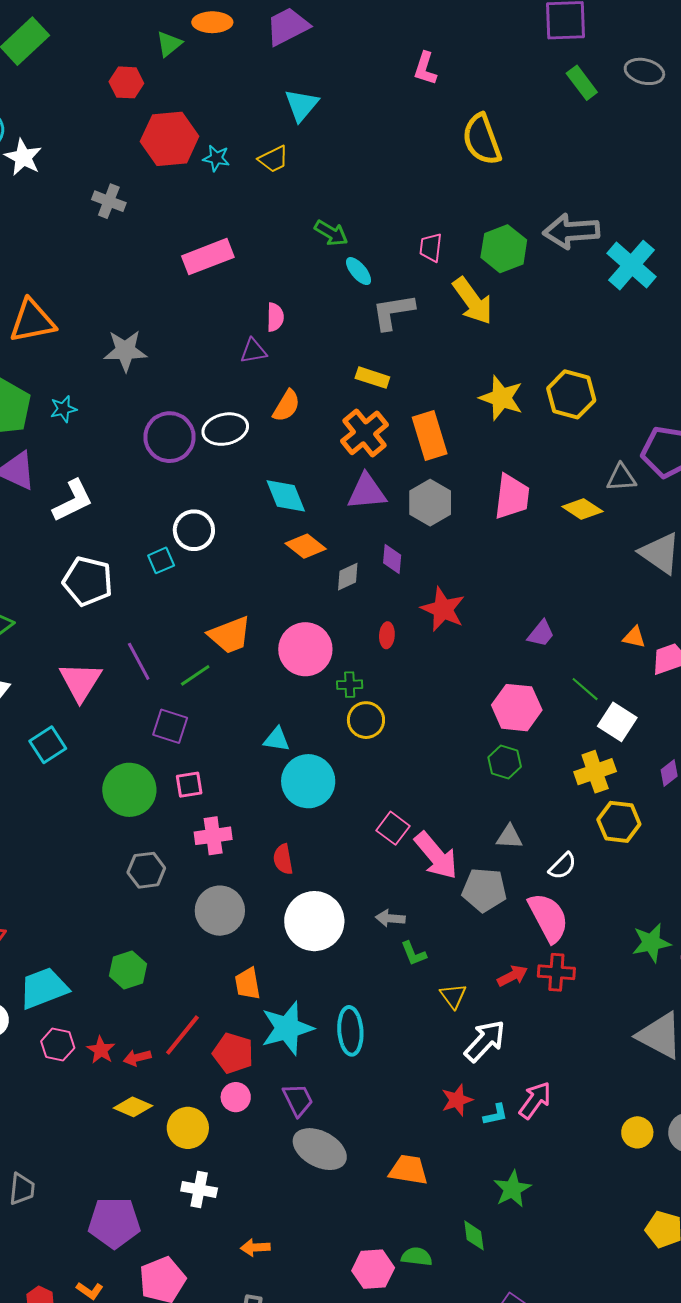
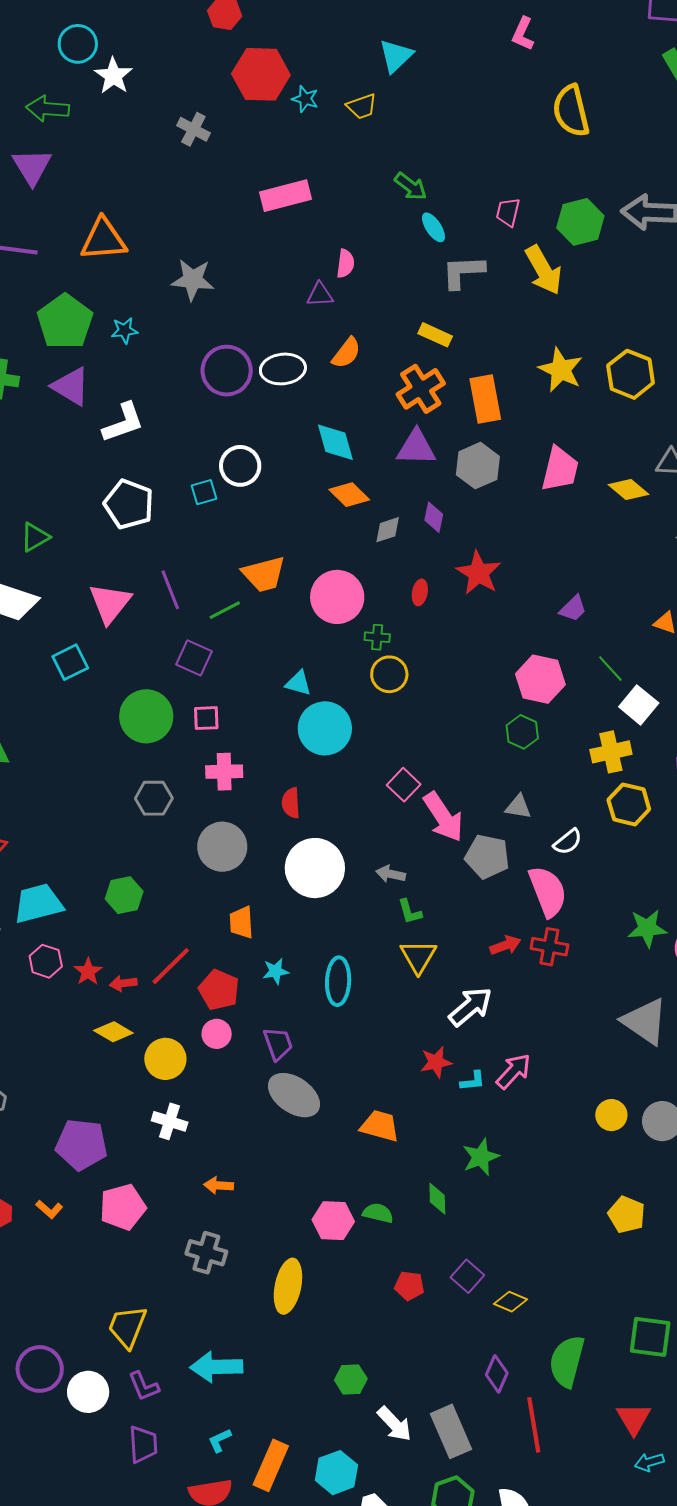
yellow triangle: (453, 996) -> (418, 956), moved, size x1.4
cyan star: (287, 1028) -> (276, 971), size x0.5

